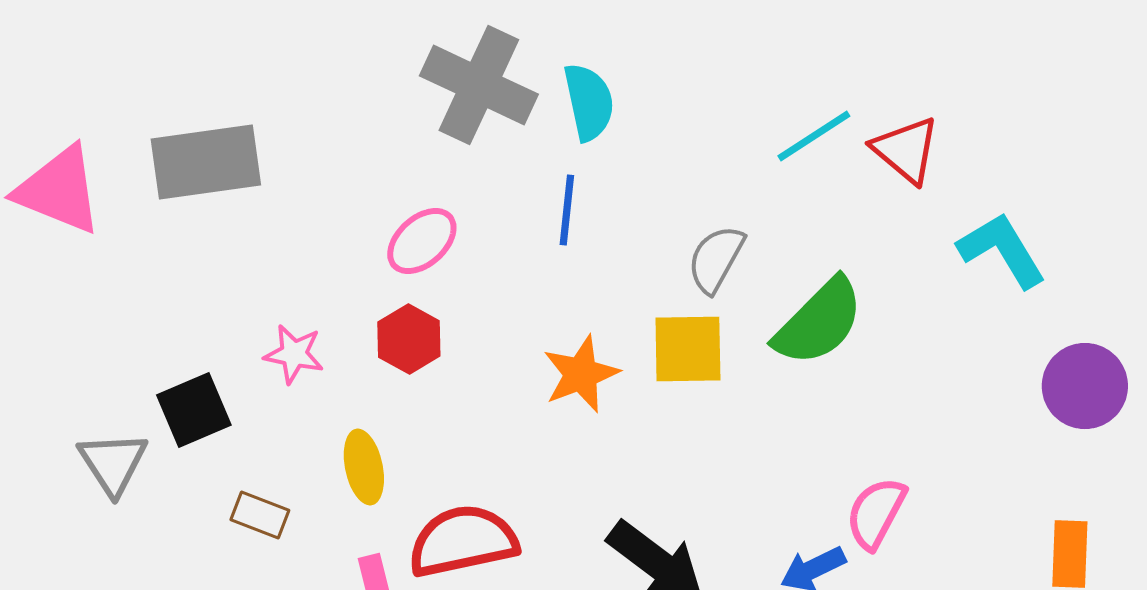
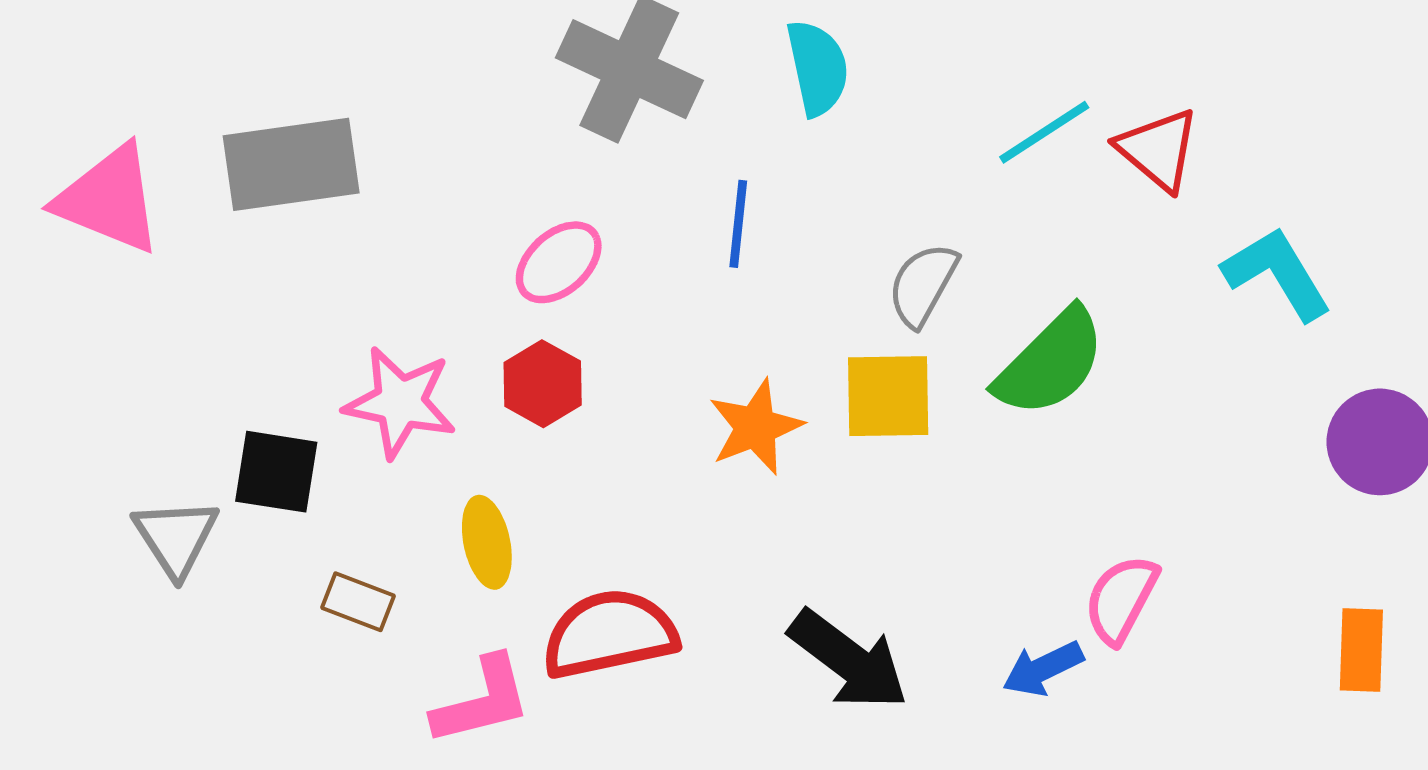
cyan semicircle: (589, 102) -> (818, 68), moved
pink star: (294, 354) -> (400, 402), size x1.5
black square: (194, 410) -> (276, 472), turned 32

